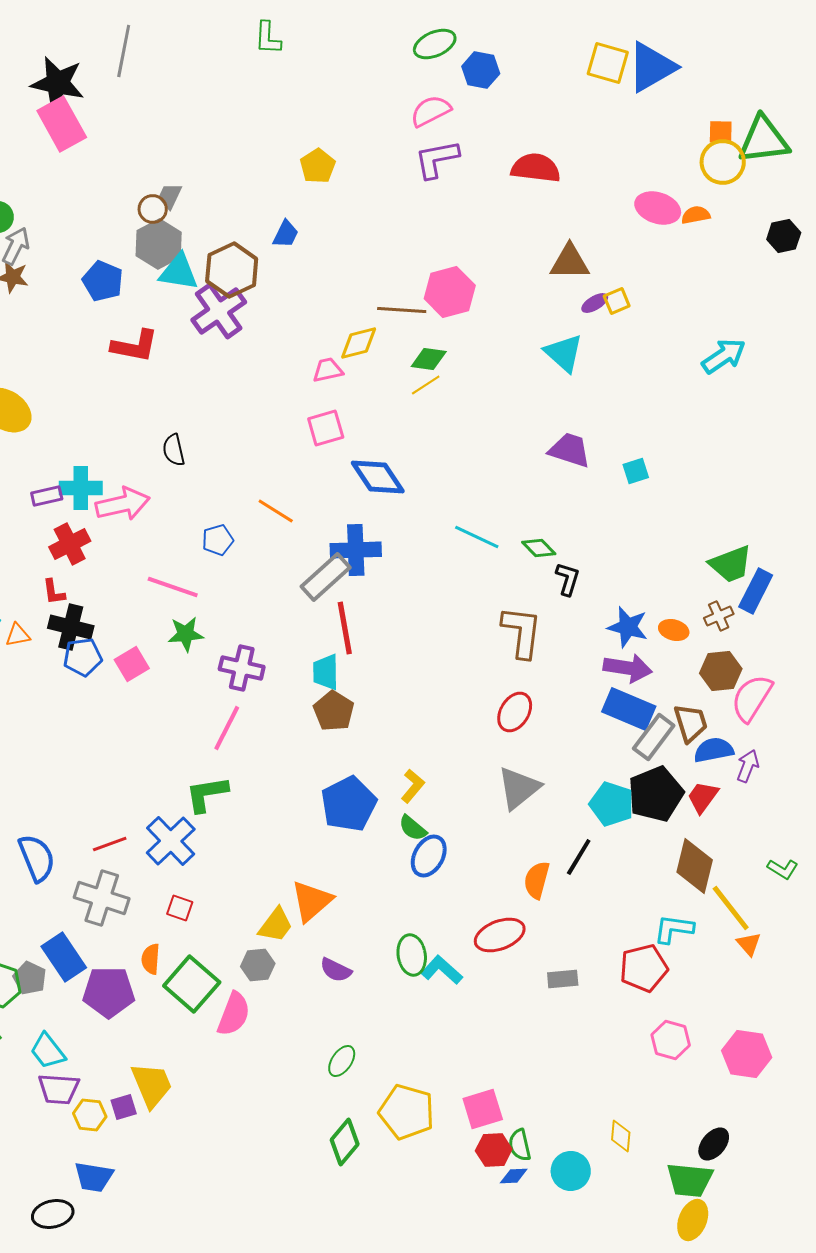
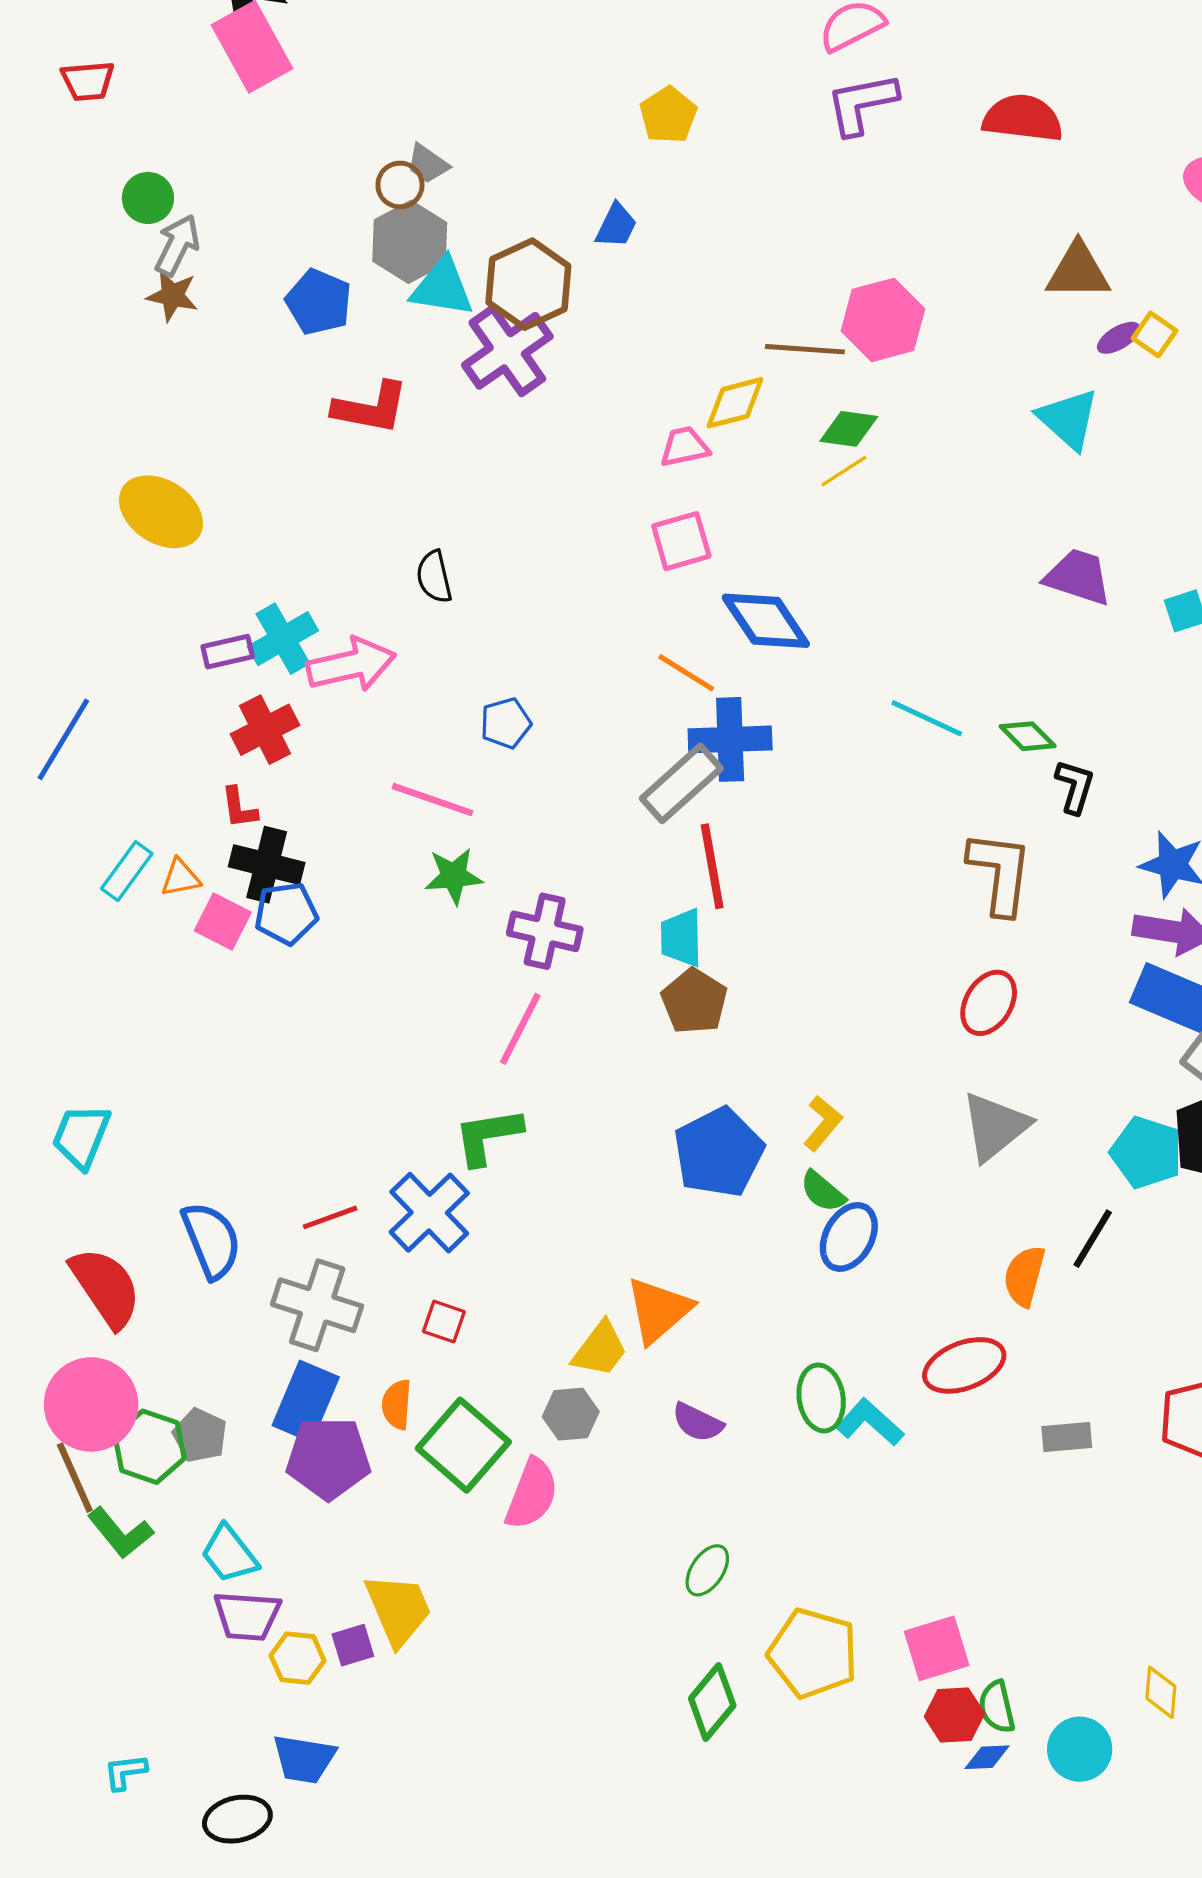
gray trapezoid: (170, 196) -> (428, 164), turned -80
yellow square: (617, 301) -> (1154, 335), turned -32
cyan cross: (81, 488) -> (283, 639), turned -30
orange line: (276, 511) -> (686, 673), moved
pink square: (132, 664) -> (223, 922), moved, turned -32
blue rectangle: (64, 957) -> (306, 1401), moved, turned 57

